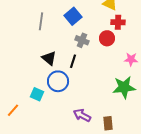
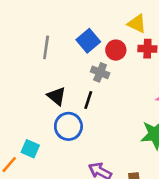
red circle: (107, 38) -> (116, 50), moved
cyan square: (37, 94) -> (30, 149), moved

